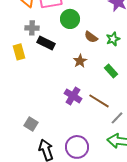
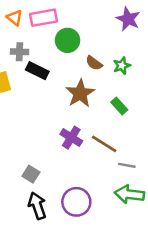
brown star: (80, 61) -> (80, 93), size x1.6
gray line: (117, 118) -> (127, 165), turned 56
gray square: (31, 124) -> (31, 174), moved

